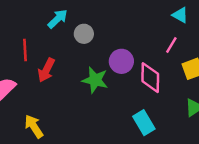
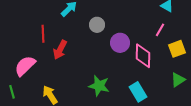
gray circle: (84, 34) -> (97, 25), moved
green star: (95, 80) -> (99, 86), moved

